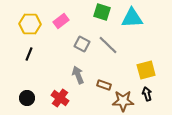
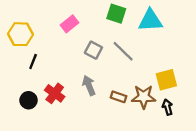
yellow hexagon: (30, 24) -> (21, 34), moved
black circle: (27, 98) -> (28, 100), moved
red cross: (60, 98) -> (55, 93), moved
brown star: (123, 101) -> (144, 97), moved

